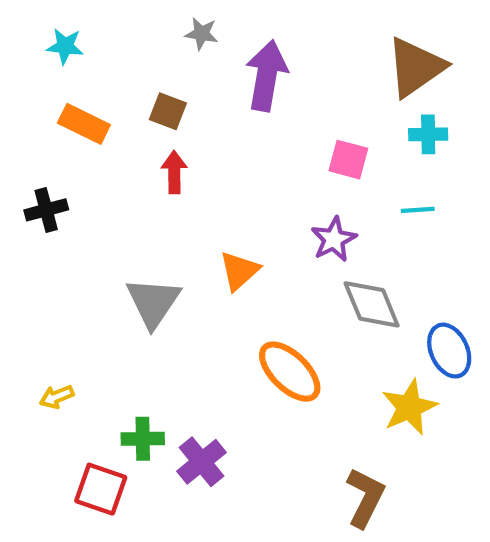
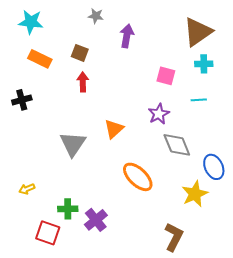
cyan star: (65, 46) -> (31, 22), size x1.4
purple arrow: (267, 76) -> (127, 36), size x0.7

